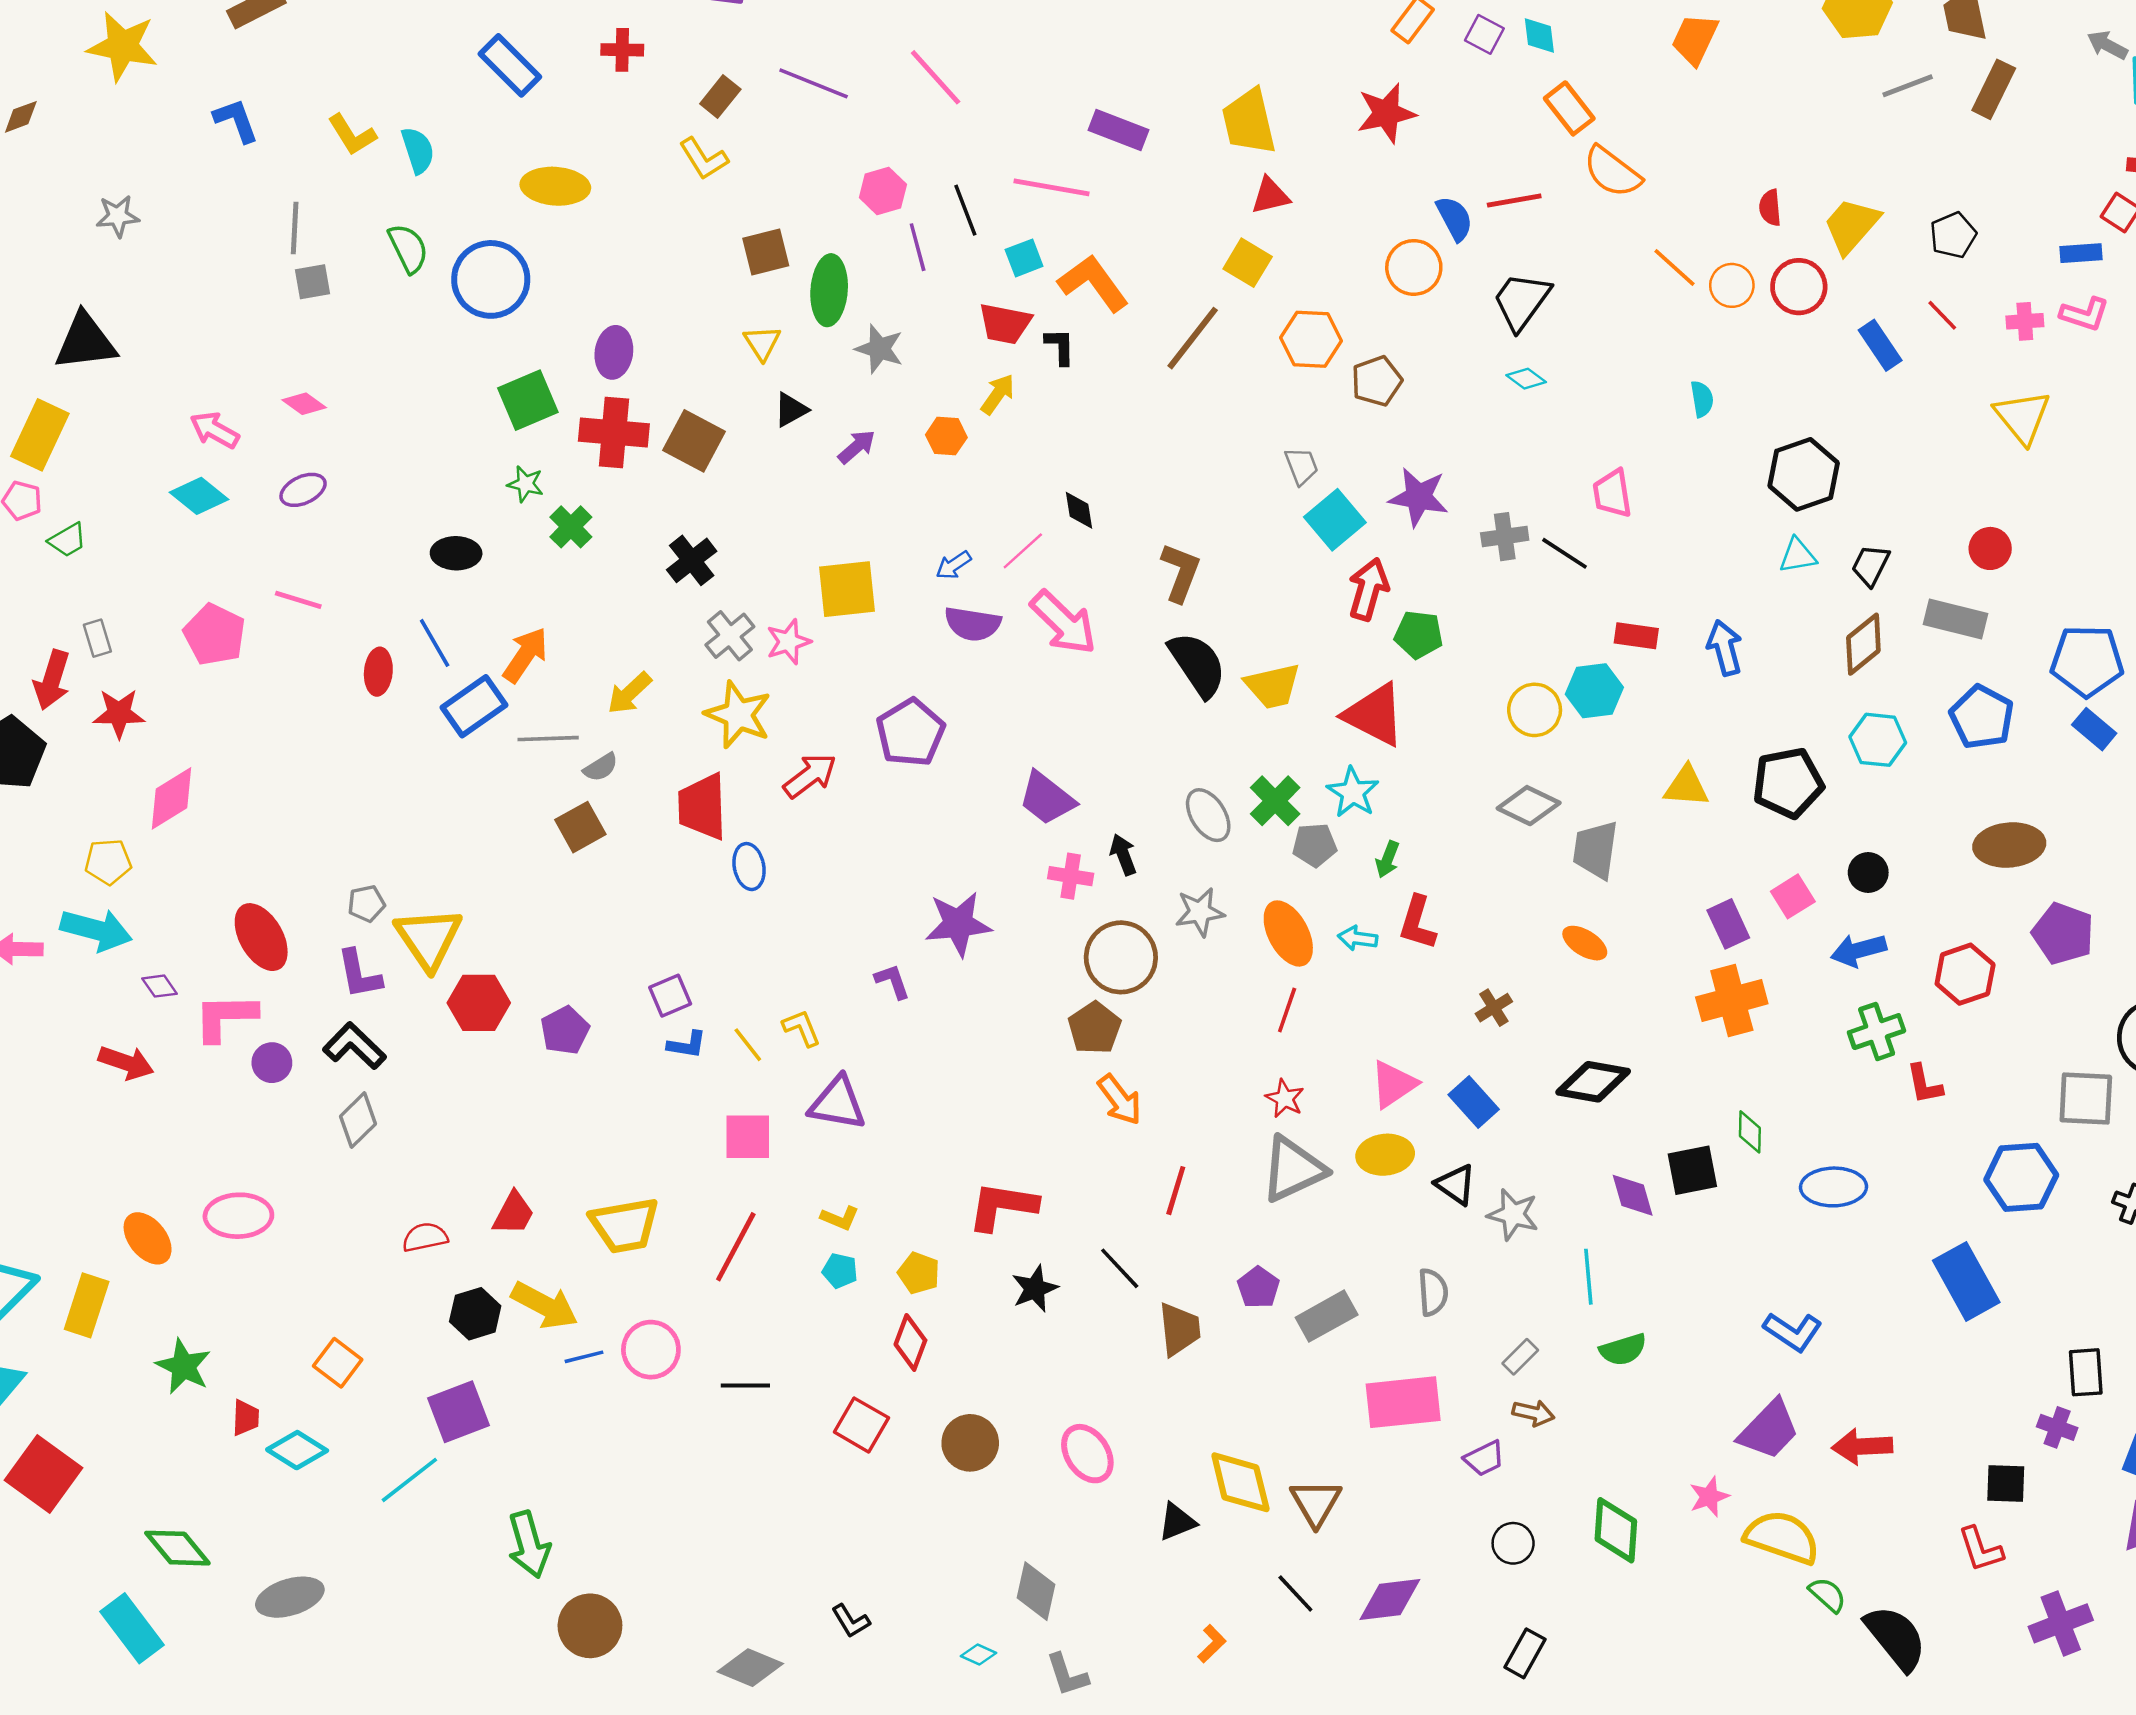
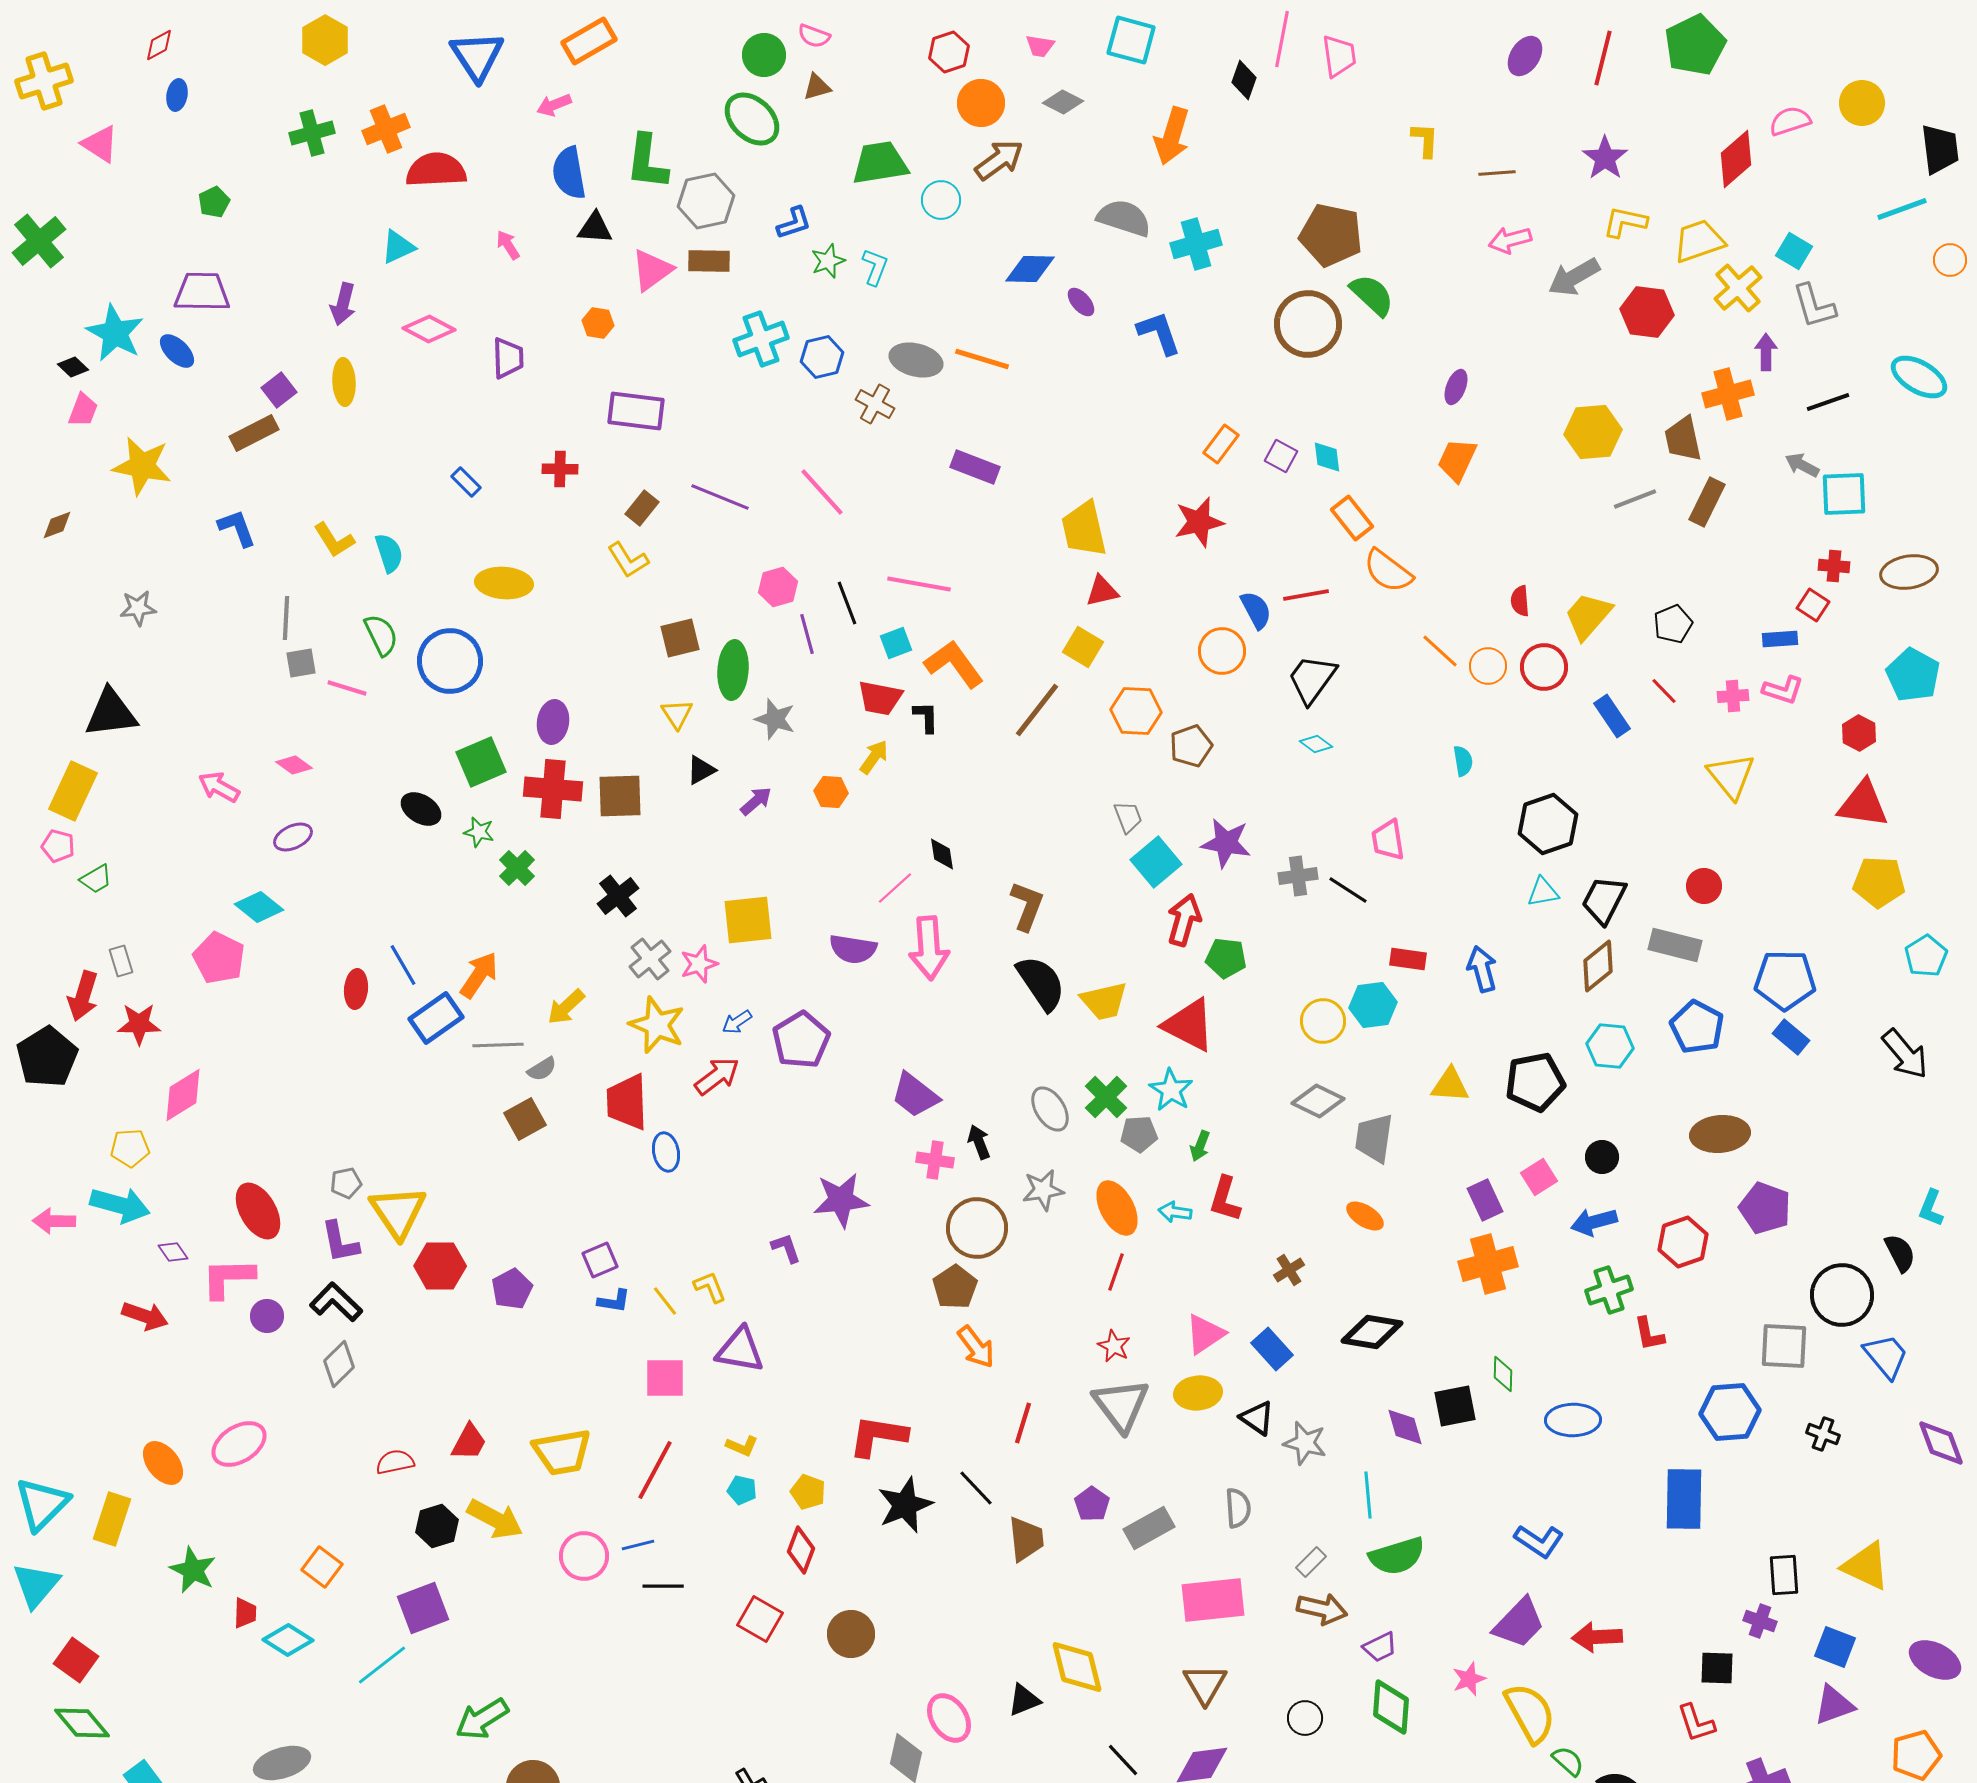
blue rectangle: (510, 65) -> (466, 482), size x0.6
purple rectangle: (1118, 130) -> (975, 467), moved
brown square: (694, 441) -> (620, 796), turned -30
cyan diamond: (199, 496) -> (259, 907), moved
black ellipse: (456, 553) -> (421, 809), moved, turned 30
blue arrow: (953, 565) -> (737, 1022), moved
black trapezoid: (1871, 565) -> (1604, 900), size x1.4
pink line: (298, 600) -> (347, 688), moved
pink arrow: (1063, 623) -> (929, 948), turned 42
gray triangle: (1293, 1169) -> (1121, 1405), turned -42
pink ellipse: (238, 1216) -> (239, 1444), turned -30
blue rectangle: (1966, 1281) -> (1684, 1499), turned 30
black star: (1035, 1289) -> (905, 1505), size x1.4
green semicircle: (1623, 1350) -> (1397, 1556), size x1.4
blue line: (584, 1357) -> (638, 1545), moved
brown arrow: (1533, 1413) -> (1322, 1609), size x1.4
pink ellipse: (1087, 1454) -> (949, 1718), moved
purple trapezoid: (1484, 1458) -> (1380, 1647), moved
red square: (44, 1474) -> (76, 1660), size x0.7
brown triangle: (1316, 1503) -> (1205, 1684), moved
yellow semicircle: (1782, 1537) -> (1530, 1713), turned 42
green arrow: (529, 1544) -> (482, 1719), turned 74
green diamond: (177, 1548) -> (82, 1723), moved

